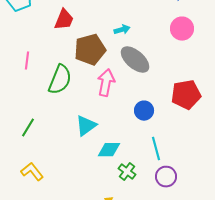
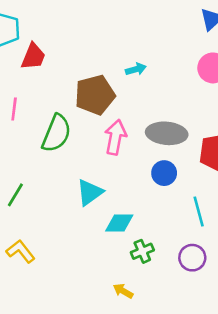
red trapezoid: (64, 20) -> (33, 56), moved
gray ellipse: (135, 60) -> (167, 133), moved, turned -36
cyan line: (156, 149) -> (199, 212), moved
green cross: (127, 172) -> (142, 251), turned 30

